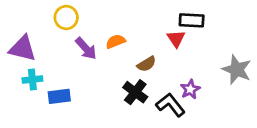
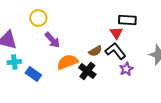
orange semicircle: (116, 41) -> (67, 62), moved, size x1.5
blue rectangle: (59, 96) -> (33, 74), turned 42
black L-shape: (170, 105) -> (115, 51), moved

